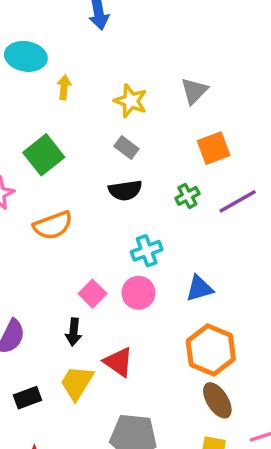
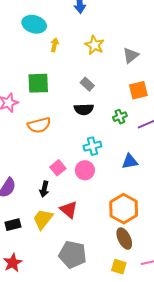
yellow star: (131, 101) -> (95, 45), moved
green square: (44, 155) -> (38, 83), turned 30
blue triangle: (199, 288) -> (130, 161), moved

